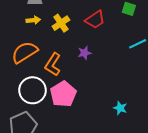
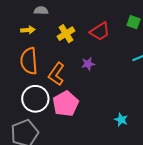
yellow arrow: (33, 20) -> (28, 30), moved
orange semicircle: (25, 52) -> (29, 61), turned -64

